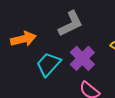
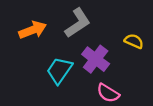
orange arrow: (23, 39) -> (33, 30), moved

